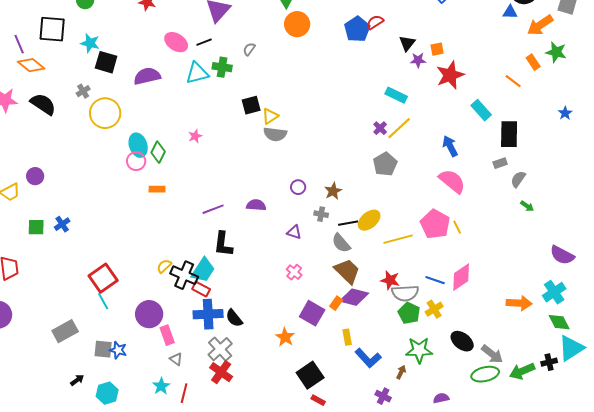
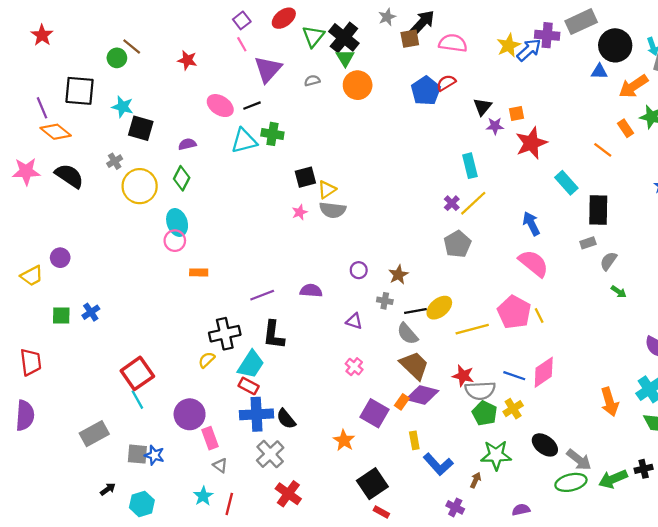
gray semicircle: (249, 49) -> (312, 81), moved, turned 40
purple semicircle: (147, 76) -> (187, 144), size x0.6
cyan rectangle: (396, 95) -> (470, 166), turned 50
pink star: (195, 136) -> (300, 212), moved
green diamond: (158, 152) -> (182, 178), moved
black cross: (184, 275) -> (225, 334), moved, turned -36
orange arrow: (519, 303) -> (610, 402), turned 70
red cross: (221, 372) -> (288, 494), moved

